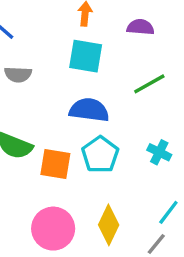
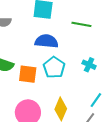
green line: (149, 84) -> (81, 24), turned 42

